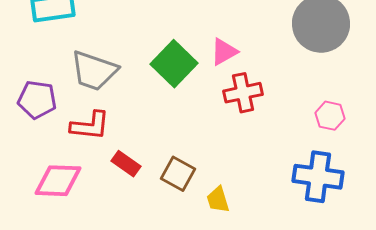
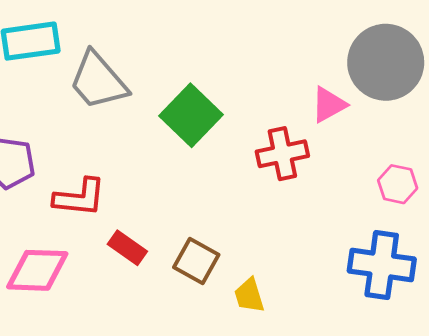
pink triangle: (224, 52) -> (329, 105), moved
gray trapezoid: (94, 71) -> (98, 81), moved, turned 30

